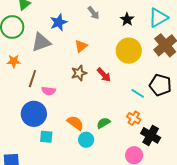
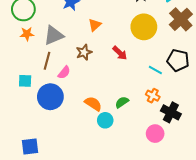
gray triangle: (41, 42) -> (54, 35), moved
orange star: (14, 61) -> (27, 34), moved
brown star: (79, 73) -> (84, 52), moved
pink semicircle: (49, 91) -> (64, 72), turned -56
cyan square: (46, 137) -> (25, 81), moved

